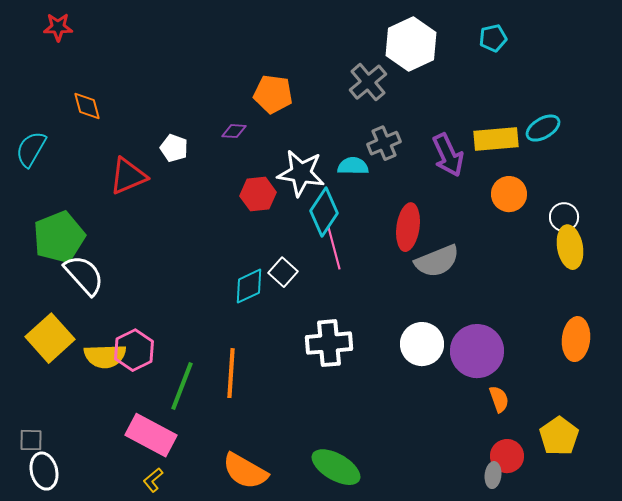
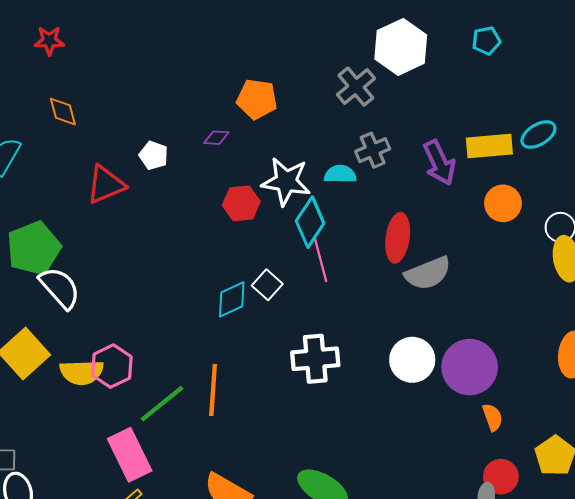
red star: (58, 27) -> (49, 41), moved
green line: (182, 386) -> (162, 404), turned 30
pink rectangle: (151, 435) -> (130, 455), turned 36

